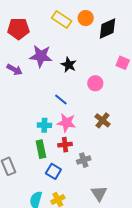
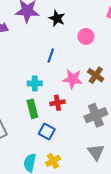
blue line: (61, 100) -> (51, 55), turned 72
pink star: (66, 123) -> (73, 79), moved
gray cross: (84, 160) -> (96, 115), moved, size x1.5

